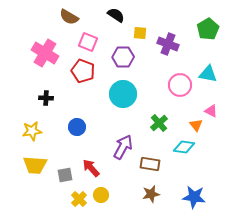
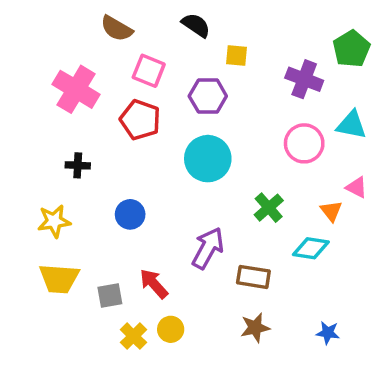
purple cross: (168, 44) -> (304, 79), moved
blue star: (194, 197) -> (328, 333), size x0.6

